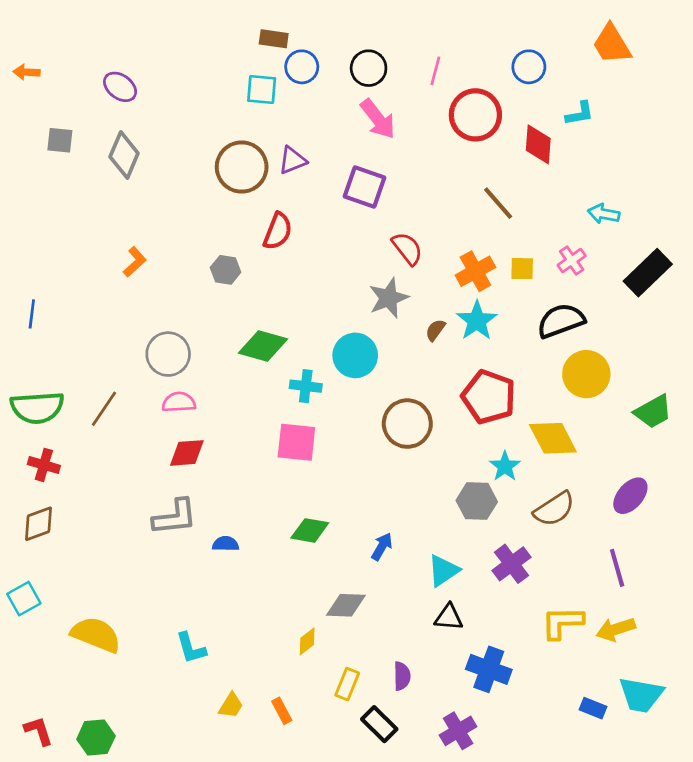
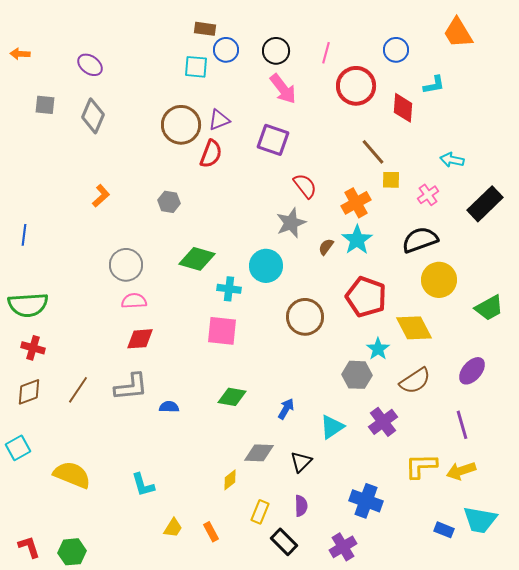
red semicircle: (278, 231) -> (211, 154), moved
yellow square: (522, 269) -> (391, 180), moved
brown line: (104, 409) -> (78, 390), moved
black triangle: (449, 617) -> (301, 462), moved, turned -50

